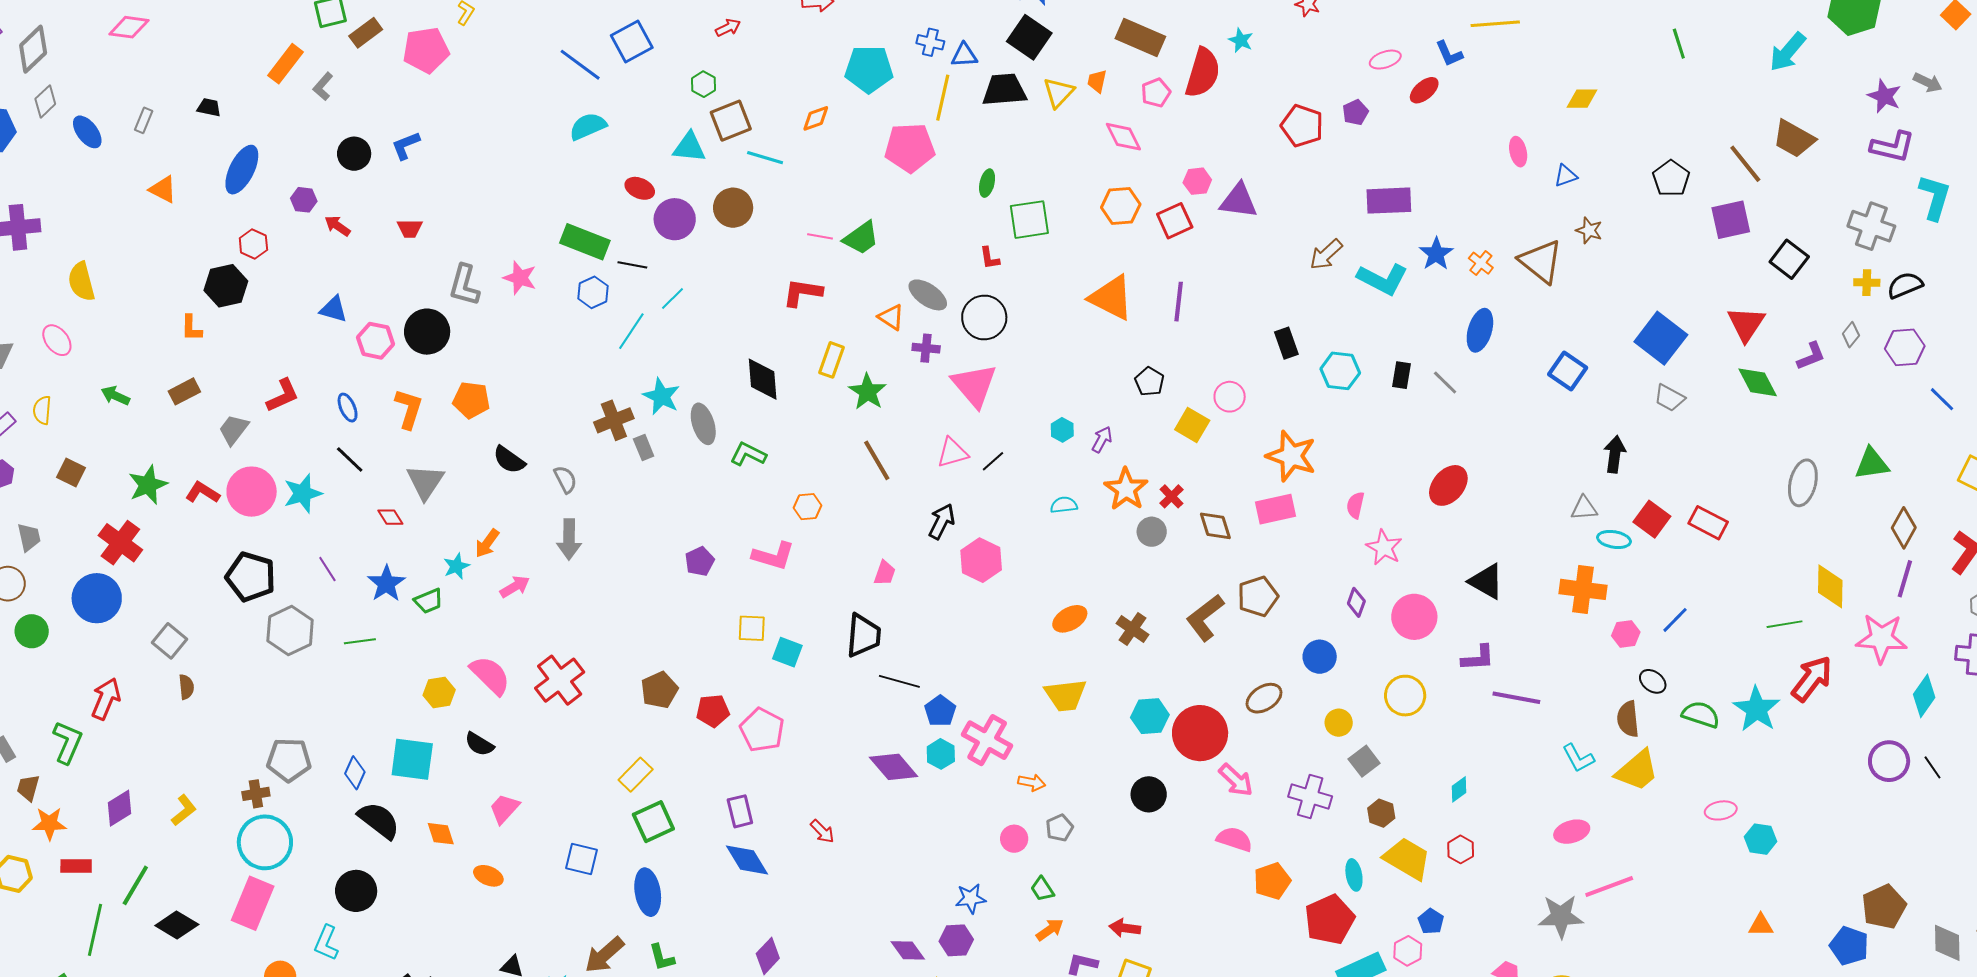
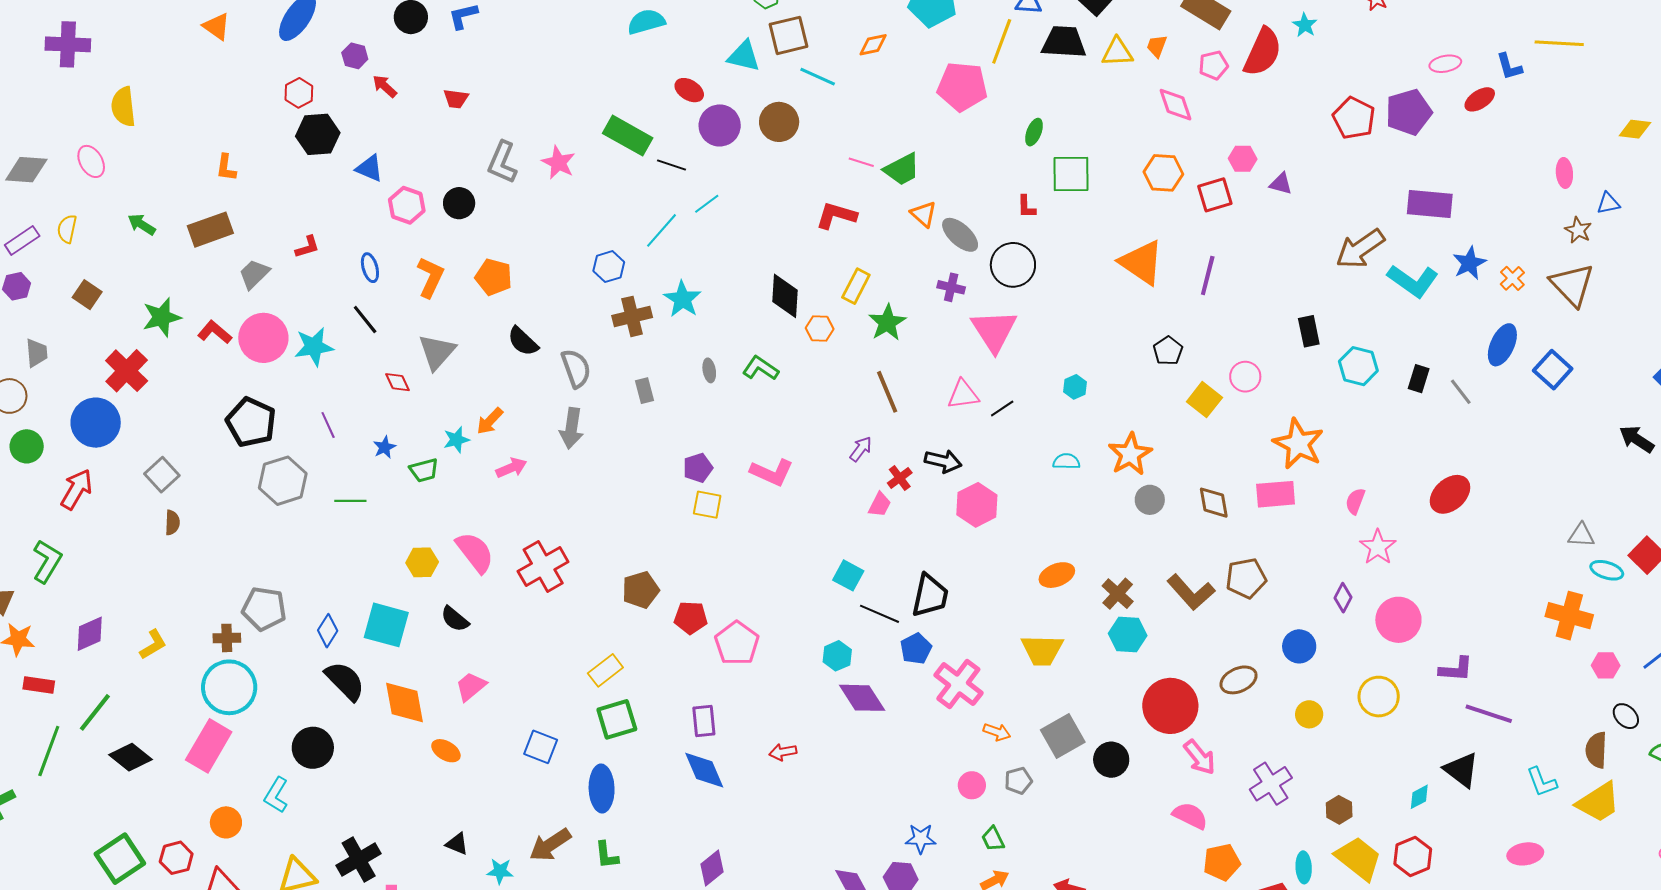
yellow triangle: (1059, 93) -> (1117, 52), turned 36
purple pentagon: (1355, 112) -> (1409, 112), size x1.8
purple triangle: (1239, 201) -> (1281, 184), size x0.6
brown star: (1589, 230) -> (1578, 230), moved
brown arrow: (1326, 255) -> (1360, 249), size x1.4
black hexagon: (226, 286) -> (318, 134), moved
blue hexagon: (593, 292) -> (609, 267), moved
orange triangle: (891, 317) -> (924, 214), moved
black circle: (427, 332) -> (459, 203), size x0.7
blue square: (1568, 371) -> (1553, 370), moved
brown rectangle: (184, 391) -> (210, 230), size x1.4
red L-shape: (283, 395) -> (307, 247), size x0.7
gray ellipse: (703, 424) -> (709, 370), moved, size x0.6
purple arrow: (1102, 440) -> (861, 449), moved
gray rectangle: (644, 448) -> (645, 391), moved
black arrow: (1615, 454) -> (1637, 439), moved, turned -72
gray semicircle: (565, 479) -> (576, 368), size x1.4
red cross: (1172, 496) -> (900, 478), moved
orange hexagon: (807, 507) -> (820, 329), moved
black arrow: (942, 521) -> (943, 461), turned 69
black triangle: (1486, 581) -> (1461, 770), moved
blue star: (386, 583) -> (385, 447), size x0.6
brown L-shape: (1205, 618) -> (1191, 592), turned -102
yellow square: (752, 628) -> (707, 505), moved
black trapezoid: (863, 635) -> (930, 596), moved
cyan square: (787, 652) -> (848, 575), moved
red arrow: (106, 699) -> (77, 489), moved
cyan hexagon: (1150, 716) -> (1128, 635), moved
cyan hexagon: (941, 754) -> (837, 656), moved
gray square: (1364, 761) -> (1063, 736), moved, size x1.4
purple cross: (1310, 797) -> (1271, 784), turned 33
red arrow: (822, 831) -> (783, 752), turned 116
orange diamond: (441, 834) -> (404, 702), size x1.6
red hexagon: (1461, 849) -> (1413, 857), size x1.4

